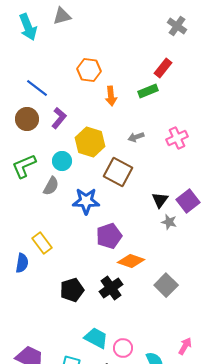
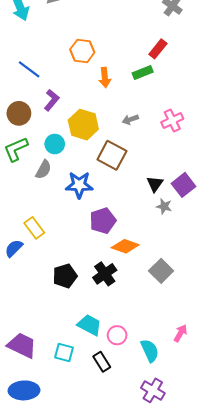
brown circle: (27, 119) -> (19, 113), moved
blue semicircle: (22, 263) -> (14, 248), turned -144

